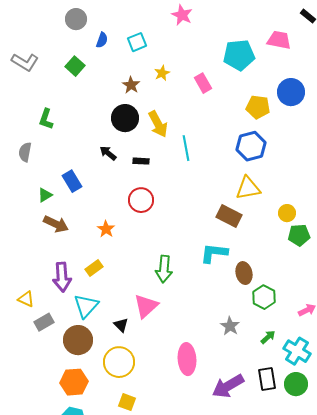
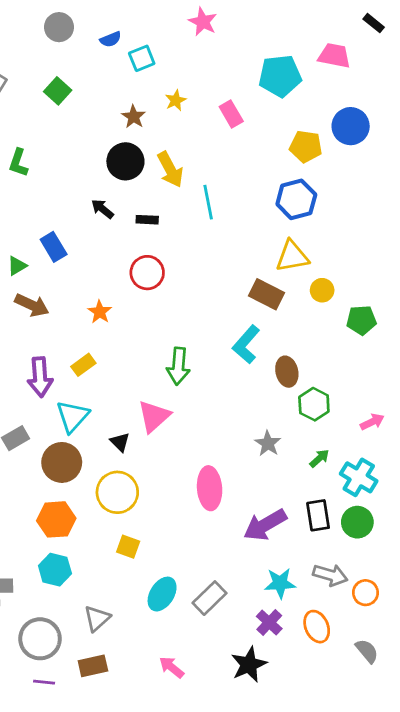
blue semicircle: (102, 40) -> (111, 39), moved, turned 49
yellow circle: (287, 213) -> (322, 290), moved
cyan L-shape: (214, 253) -> (246, 344), turned -56

